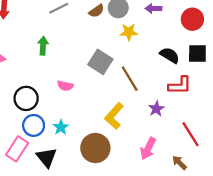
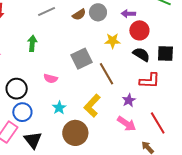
red circle: (192, 19) -> (139, 30), moved
yellow star: (129, 32) -> (113, 41), moved
gray square: (100, 62) -> (81, 59), turned 30
cyan star: (61, 127) -> (59, 108), moved
pink arrow: (148, 149) -> (127, 124), moved, turned -84

